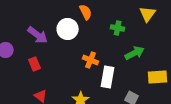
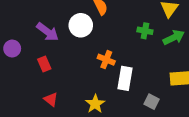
green cross: (118, 28) -> (145, 31), moved
green arrow: (135, 53) -> (174, 37), moved

